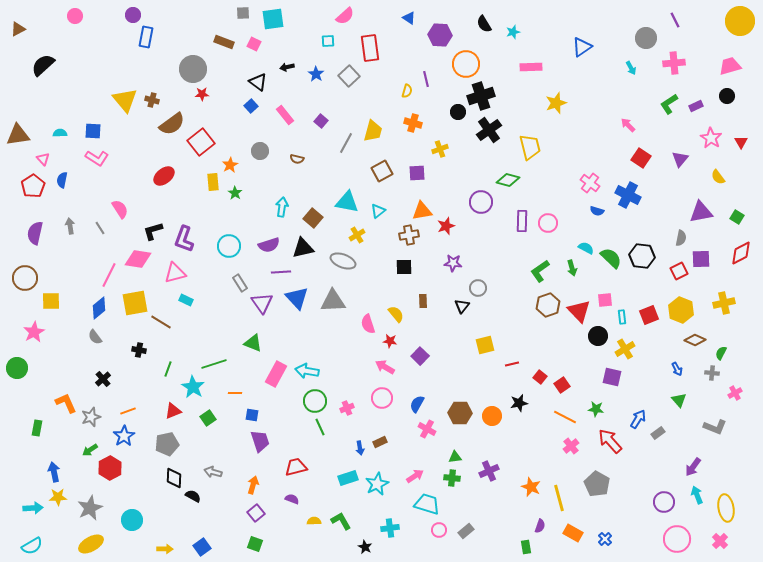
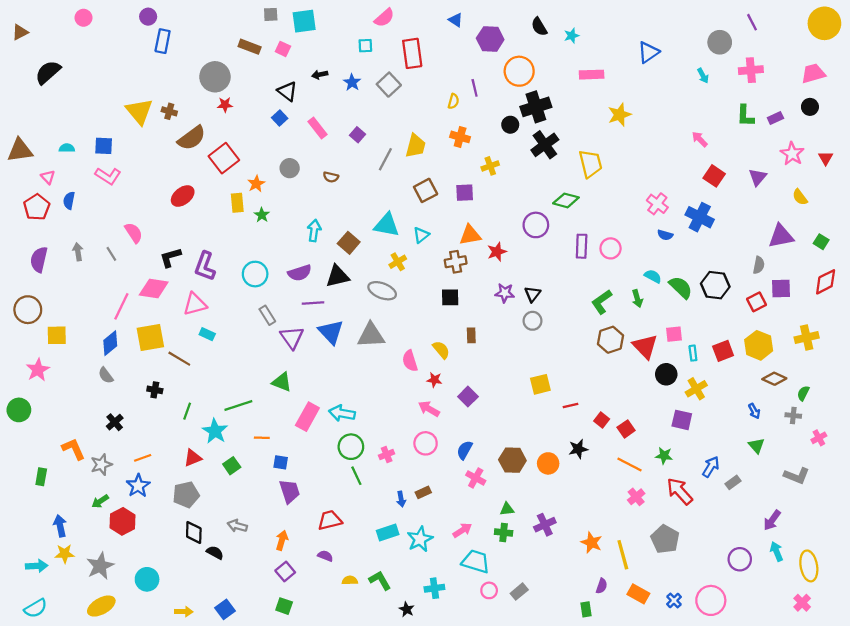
green L-shape: (669, 104) -> (745, 116), turned -55
black triangle: (462, 306) -> (533, 294), moved
pink circle: (677, 539) -> (711, 600), moved

